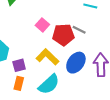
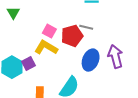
yellow L-shape: (47, 57) -> (46, 48), moved
purple square: (19, 65) -> (29, 63), moved

